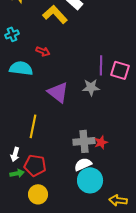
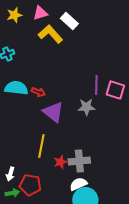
red arrow: (43, 51) -> (38, 92), moved
yellow line: (33, 126) -> (41, 146), moved
red star: (101, 142) -> (60, 162), moved

